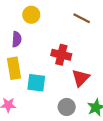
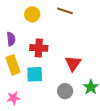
yellow circle: (31, 15) -> (32, 14), moved
red cross: (61, 55) -> (39, 48), moved

